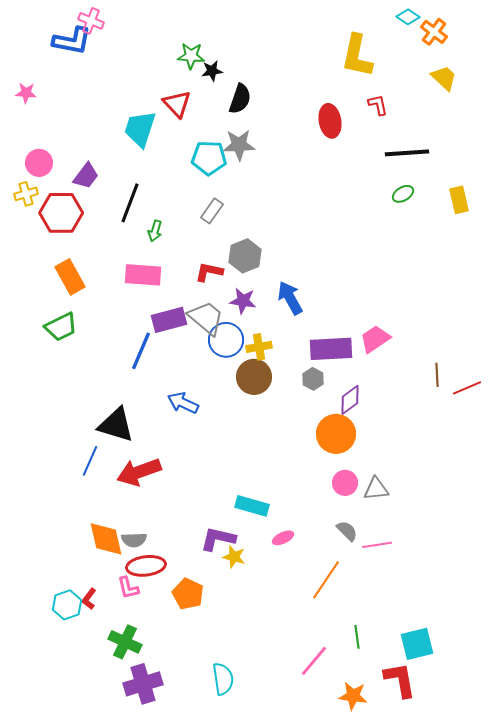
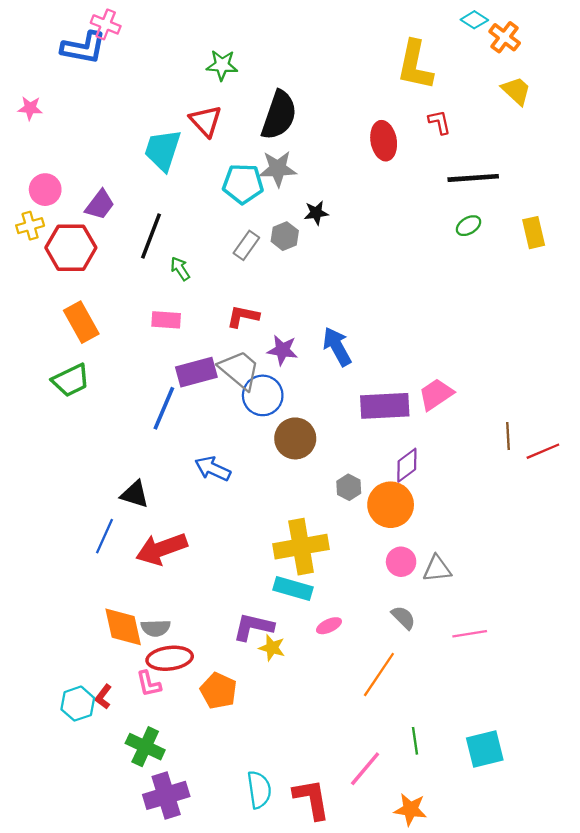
black star: (212, 71) -> (316, 213), moved
black semicircle: (240, 99) -> (279, 115), size x1.4
green arrow: (155, 231) -> (180, 269), turned 130
gray hexagon: (245, 256) -> (285, 236), moved, size x0.7
pink rectangle: (143, 275) -> (166, 320), size x0.7
yellow cross: (259, 347) -> (301, 547), moved, size x1.8
gray hexagon: (313, 379) -> (349, 487), moved
black triangle: (116, 425) -> (135, 494), size x0.7
pink line: (377, 545) -> (470, 634), moved
red L-shape: (400, 680) -> (312, 799), moved

